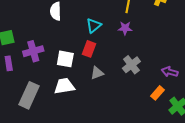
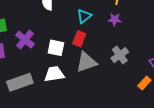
purple cross: (33, 51) -> (25, 40), turned -36
gray triangle: (97, 73) -> (86, 62), size x1.6
gray rectangle: (29, 95) -> (20, 82), turned 45

